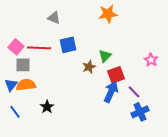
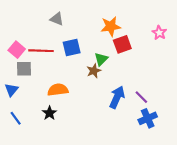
orange star: (108, 14) -> (111, 26), moved
green triangle: (105, 56) -> (101, 59), moved
pink star: (151, 60) -> (159, 33), moved
red square: (116, 75) -> (122, 44), moved
orange semicircle: (26, 85) -> (58, 90), moved

